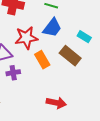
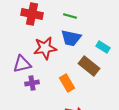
blue trapezoid: (52, 28) -> (71, 38), turned 65
orange rectangle: (42, 60) -> (67, 83), moved

